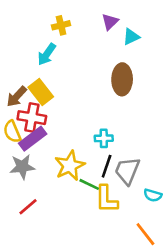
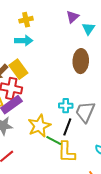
yellow cross: (61, 25) -> (26, 20), moved
cyan triangle: (131, 37) -> (88, 29), turned -32
cyan arrow: (47, 54) -> (24, 41), turned -126
gray trapezoid: (127, 171) -> (85, 112), moved

